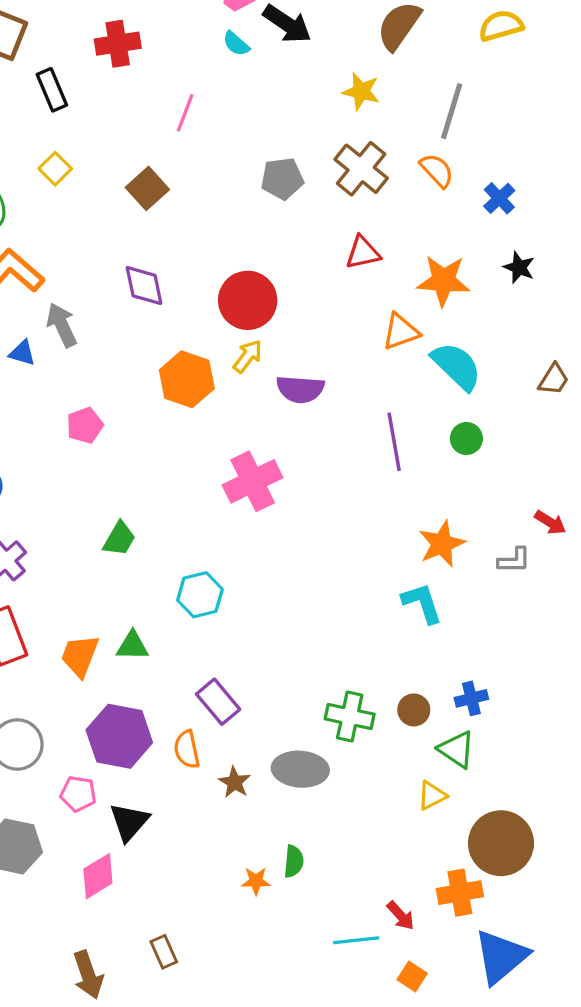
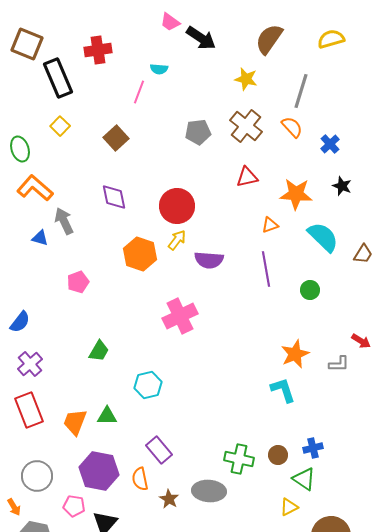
cyan semicircle: (236, 44) -> (159, 69), moved, turned -36
black rectangle: (52, 90) -> (58, 78), size x1.5
orange triangle: (401, 332) -> (270, 225), size x0.7
cyan semicircle: (457, 366) -> (323, 237), moved
purple line: (394, 442) -> (266, 269), moved

